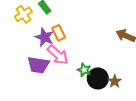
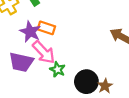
orange rectangle: (59, 33) -> (46, 28), turned -49
green star: (84, 70) -> (57, 69), moved

